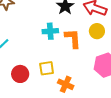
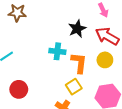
yellow square: (47, 68) -> (74, 87), moved, turned -35

